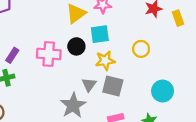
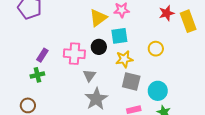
yellow rectangle: (178, 18) -> (188, 21), size x1.5
gray triangle: (89, 85) -> (89, 75), moved
cyan circle: (163, 91) -> (158, 91), moved

